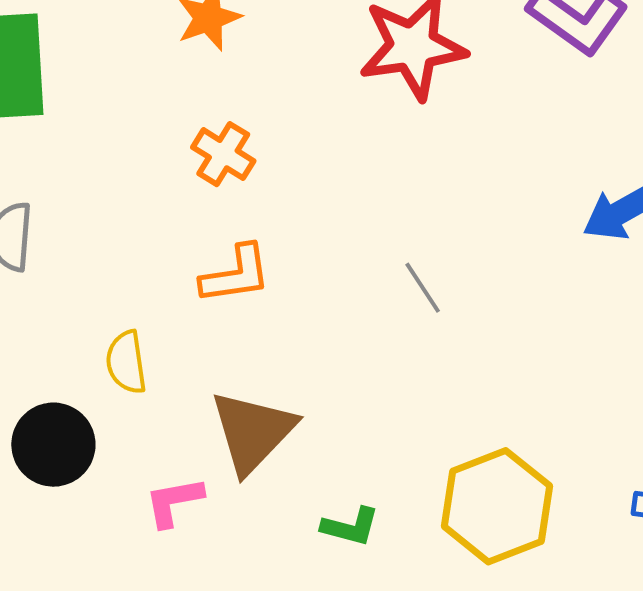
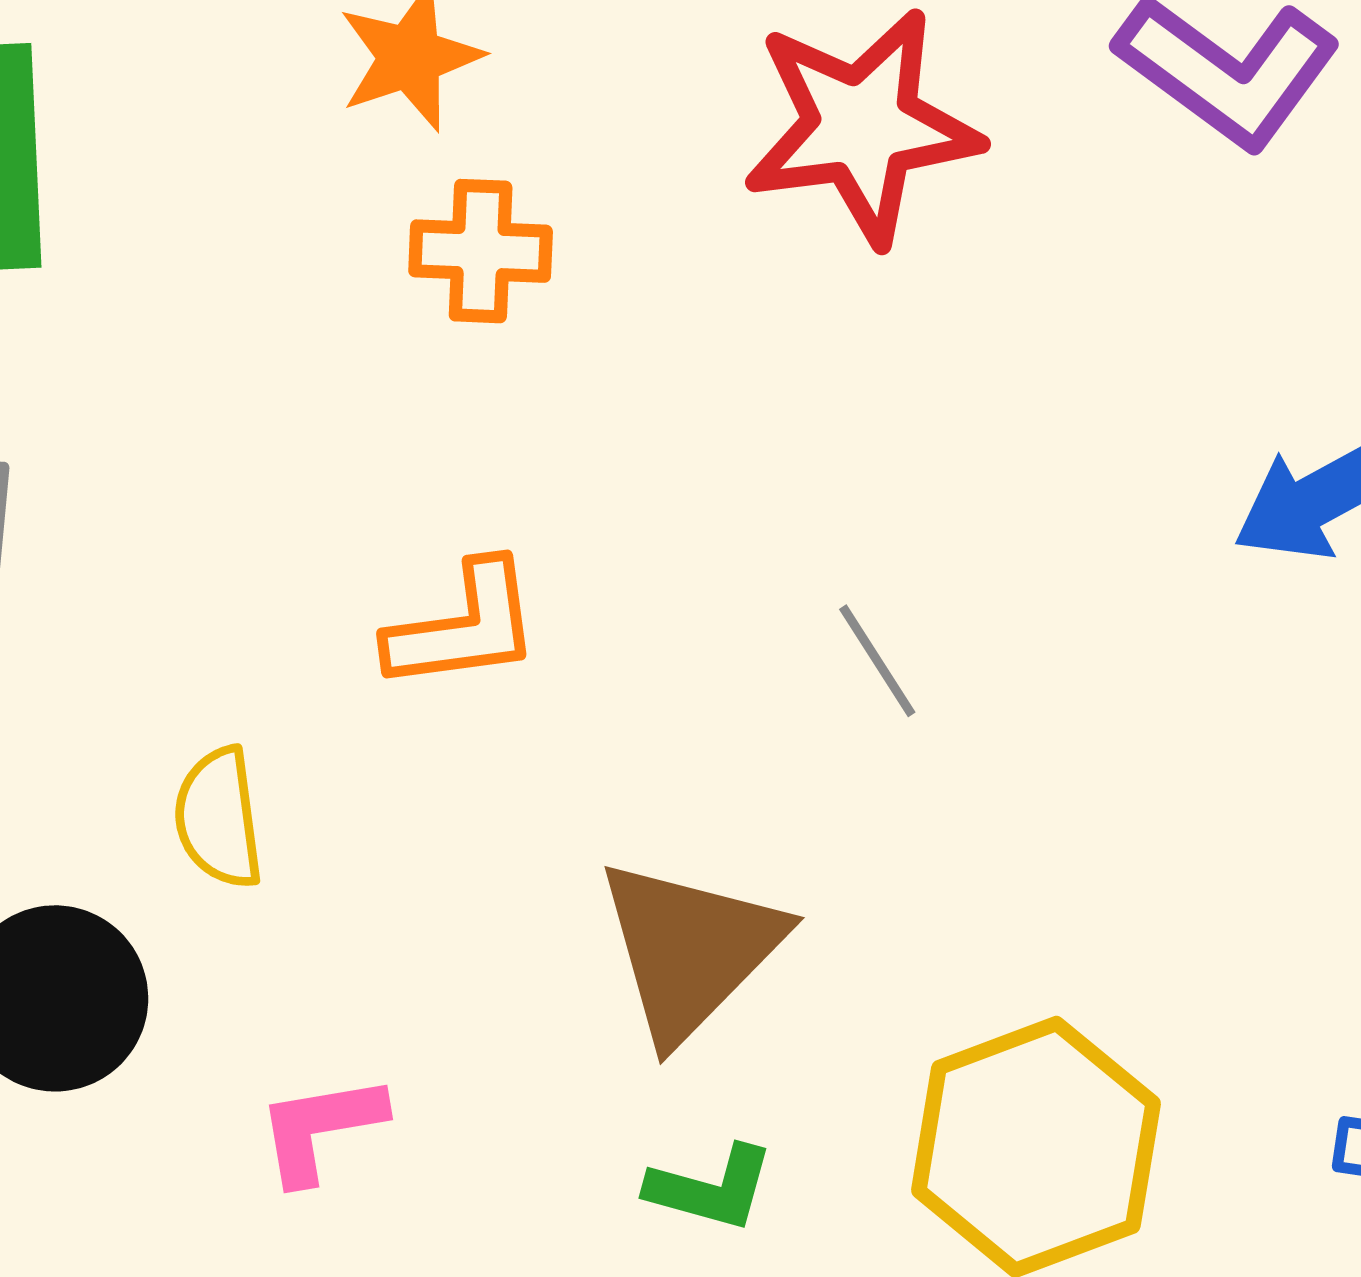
orange cross: (223, 154) -> (481, 251), moved, turned -30
brown triangle: (253, 432) -> (690, 949), moved

